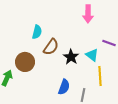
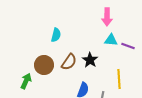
brown semicircle: (51, 47) -> (69, 62), moved
cyan triangle: (92, 55) -> (111, 40), moved, turned -32

